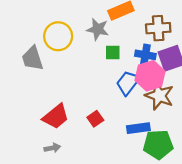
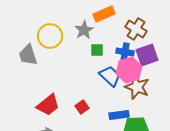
brown cross: (158, 28) -> (136, 29), turned 35
gray star: (98, 29) -> (84, 30), turned 30
blue trapezoid: (128, 83) -> (110, 76), turned 95

